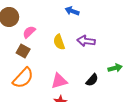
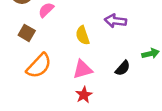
yellow semicircle: (59, 42) -> (83, 35), moved
brown square: (23, 51) -> (27, 33), moved

